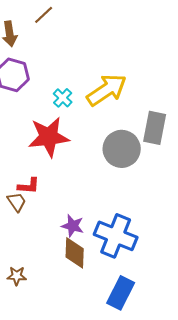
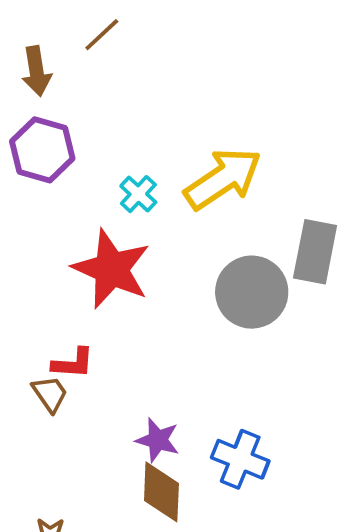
red star: (49, 137) -> (111, 269), turned 30
blue cross: (116, 236) -> (240, 459), size x0.7

